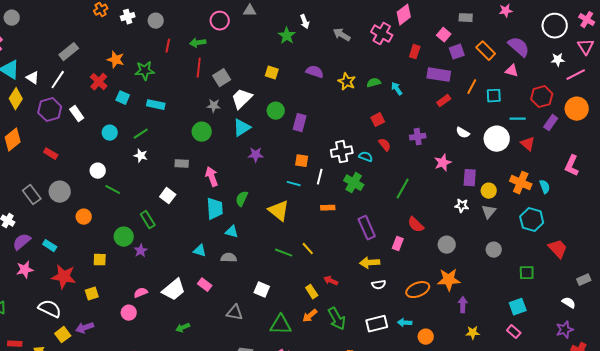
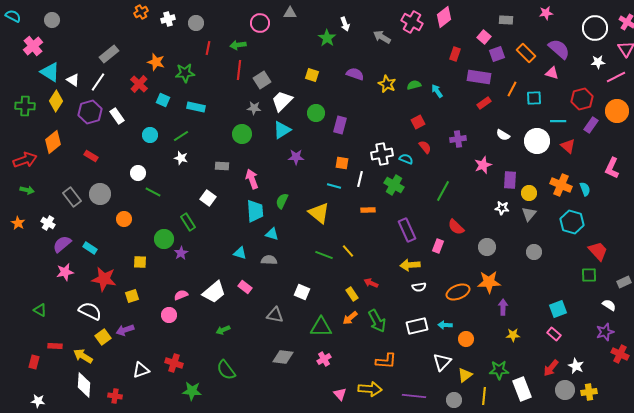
pink cross: (382, 34) -> (412, 22), moved
green square: (527, 273) -> (589, 275), moved

